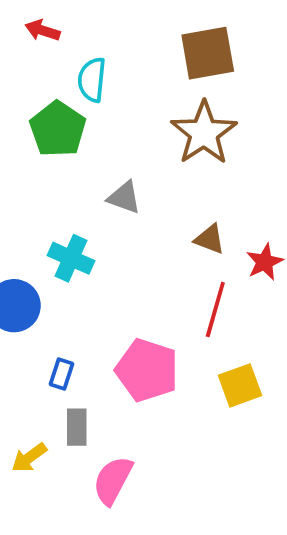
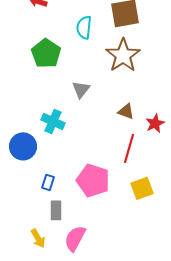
cyan semicircle: (92, 80) -> (84, 27), moved
gray triangle: (124, 197) -> (81, 89), turned 48
yellow arrow: (29, 458) -> (38, 238), moved, turned -84

